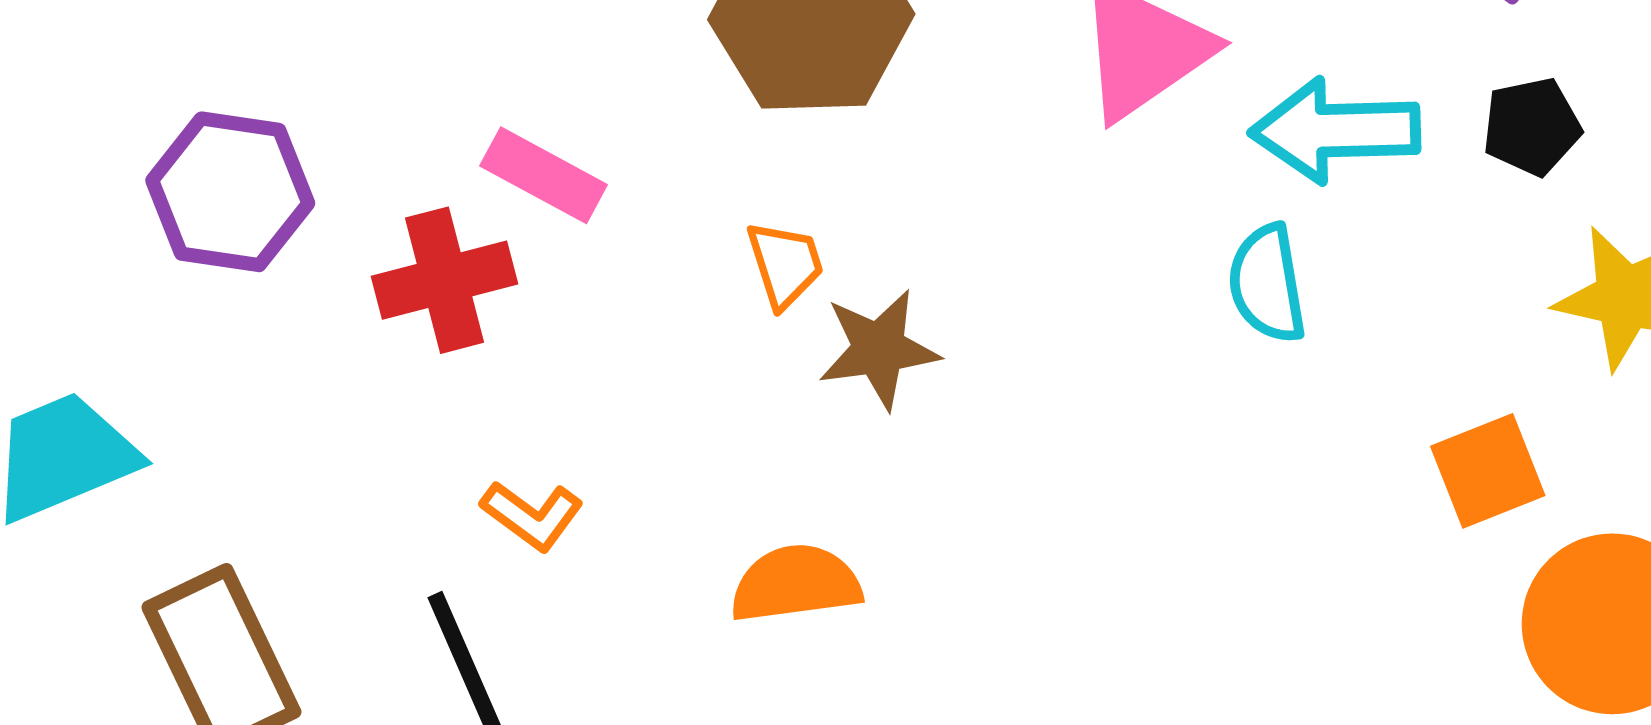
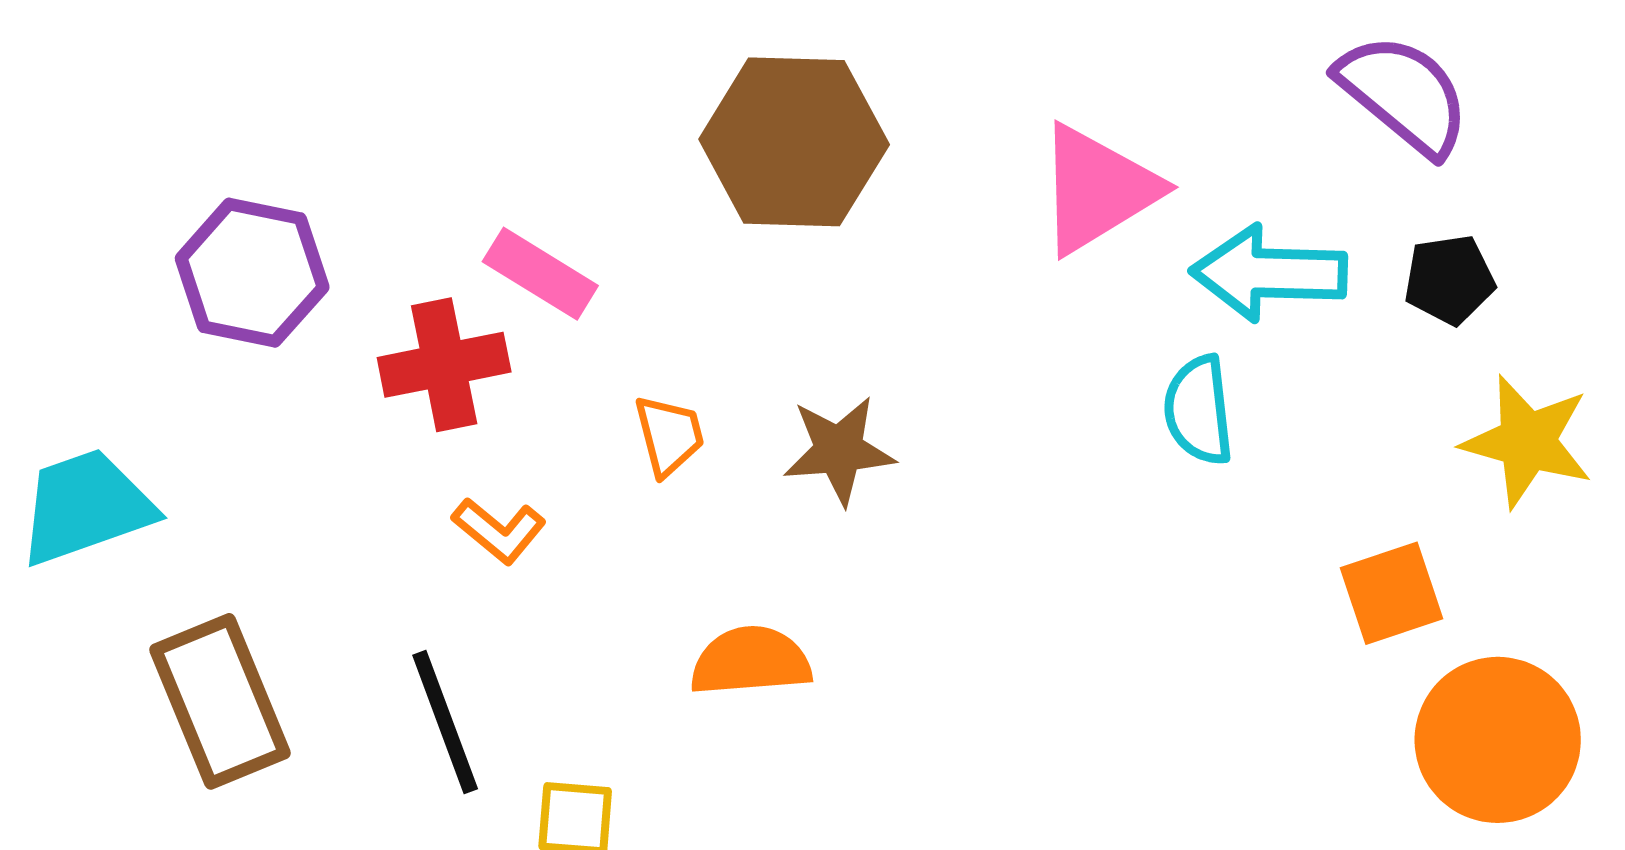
orange trapezoid: (785, 264) -> (669, 435), moved
orange L-shape: (532, 515) -> (499, 531), moved

